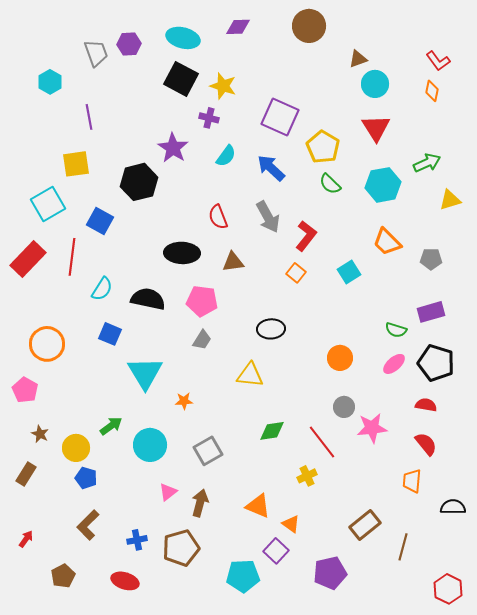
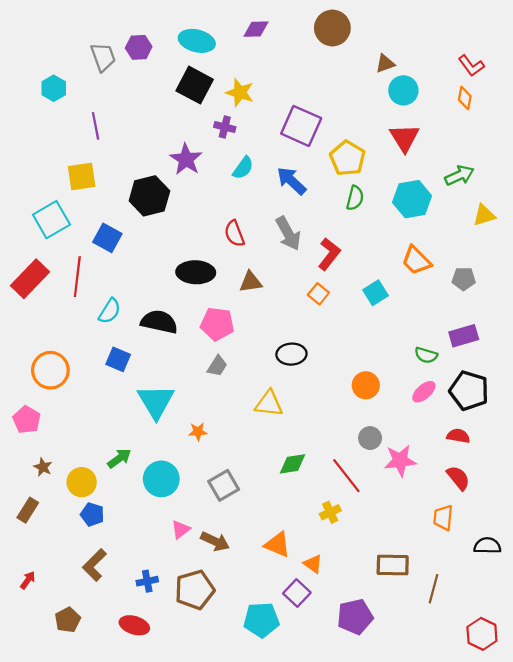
green semicircle: (330, 184) -> (355, 198), turned -120
brown arrow: (200, 503) -> (215, 541), turned 100
brown rectangle: (365, 525) -> (393, 565), turned 40

